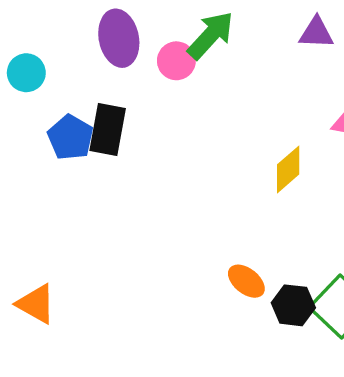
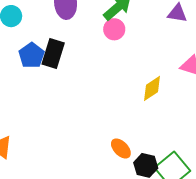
pink circle: (176, 61) -> (114, 29), moved

